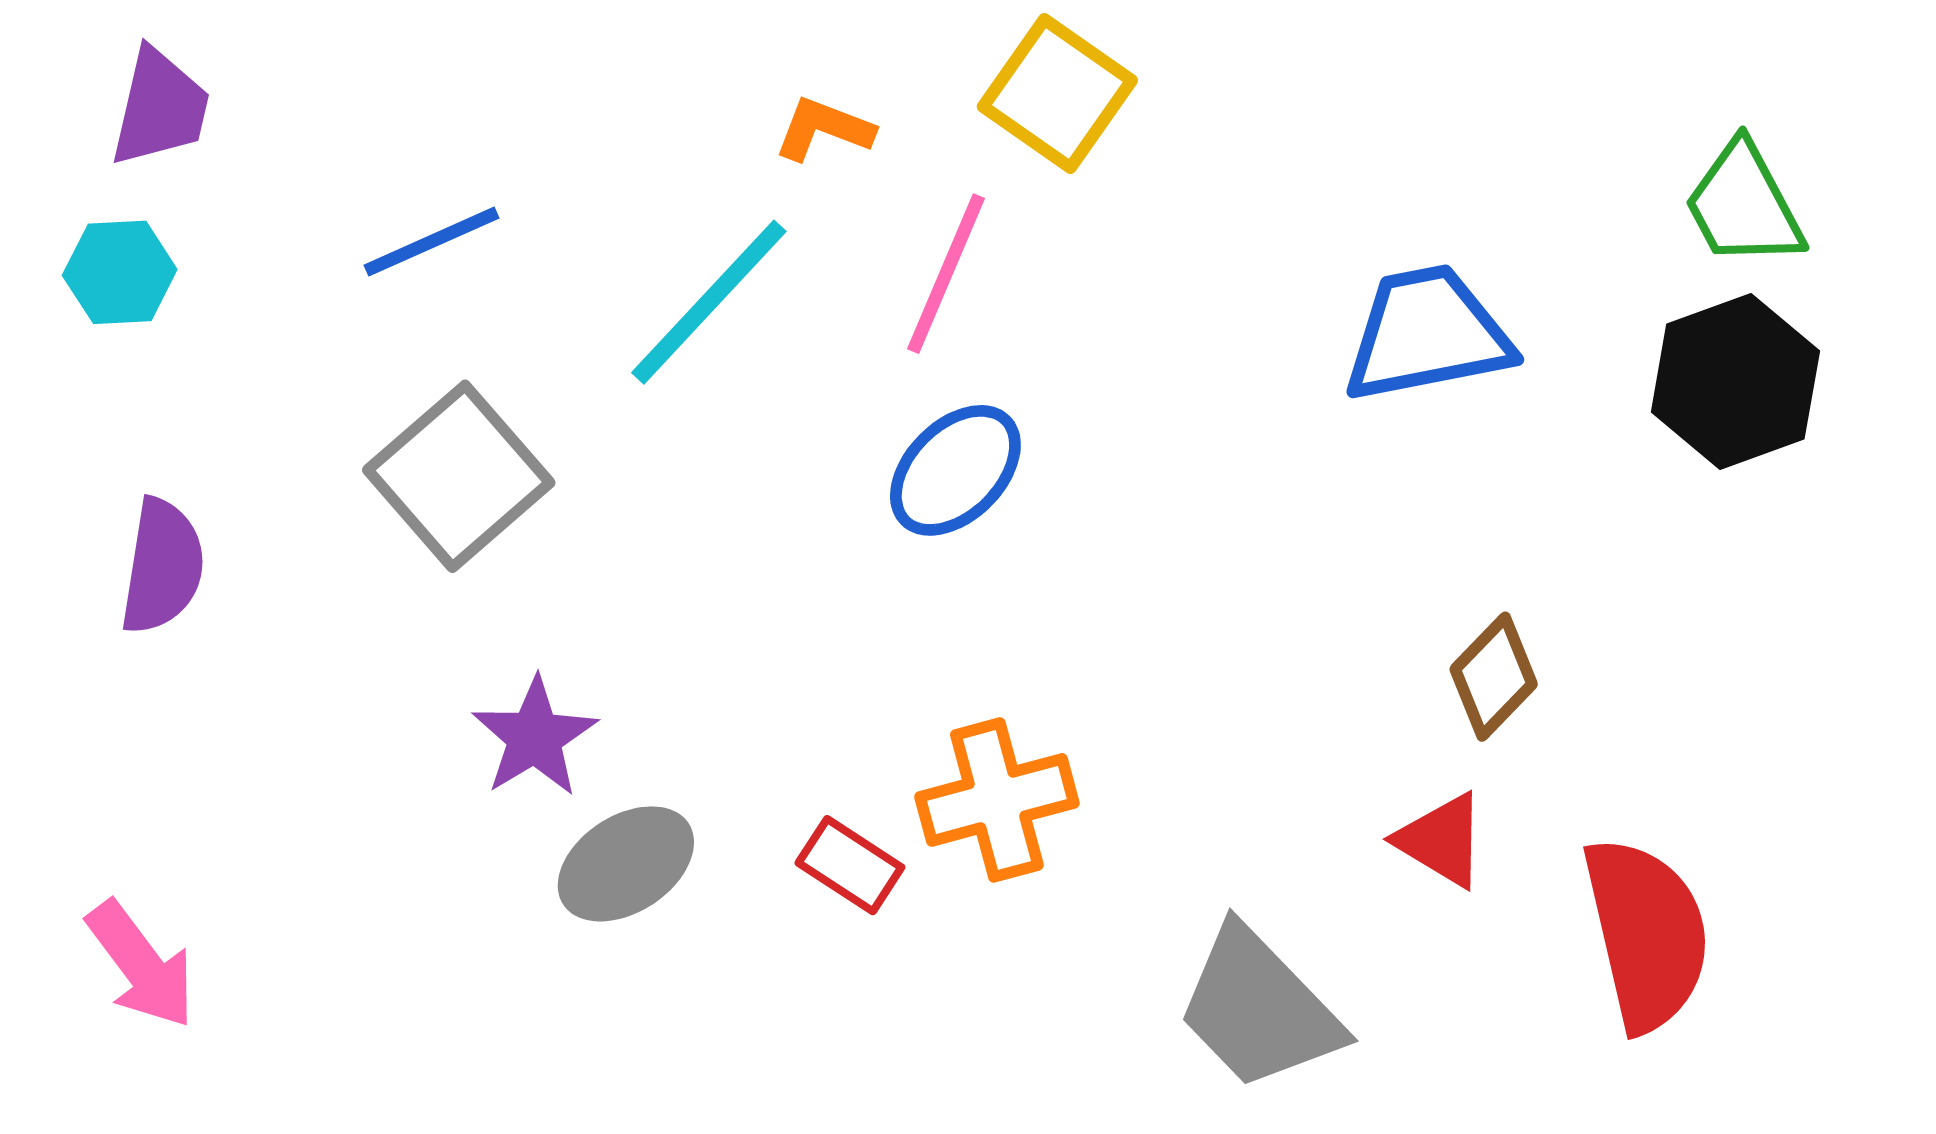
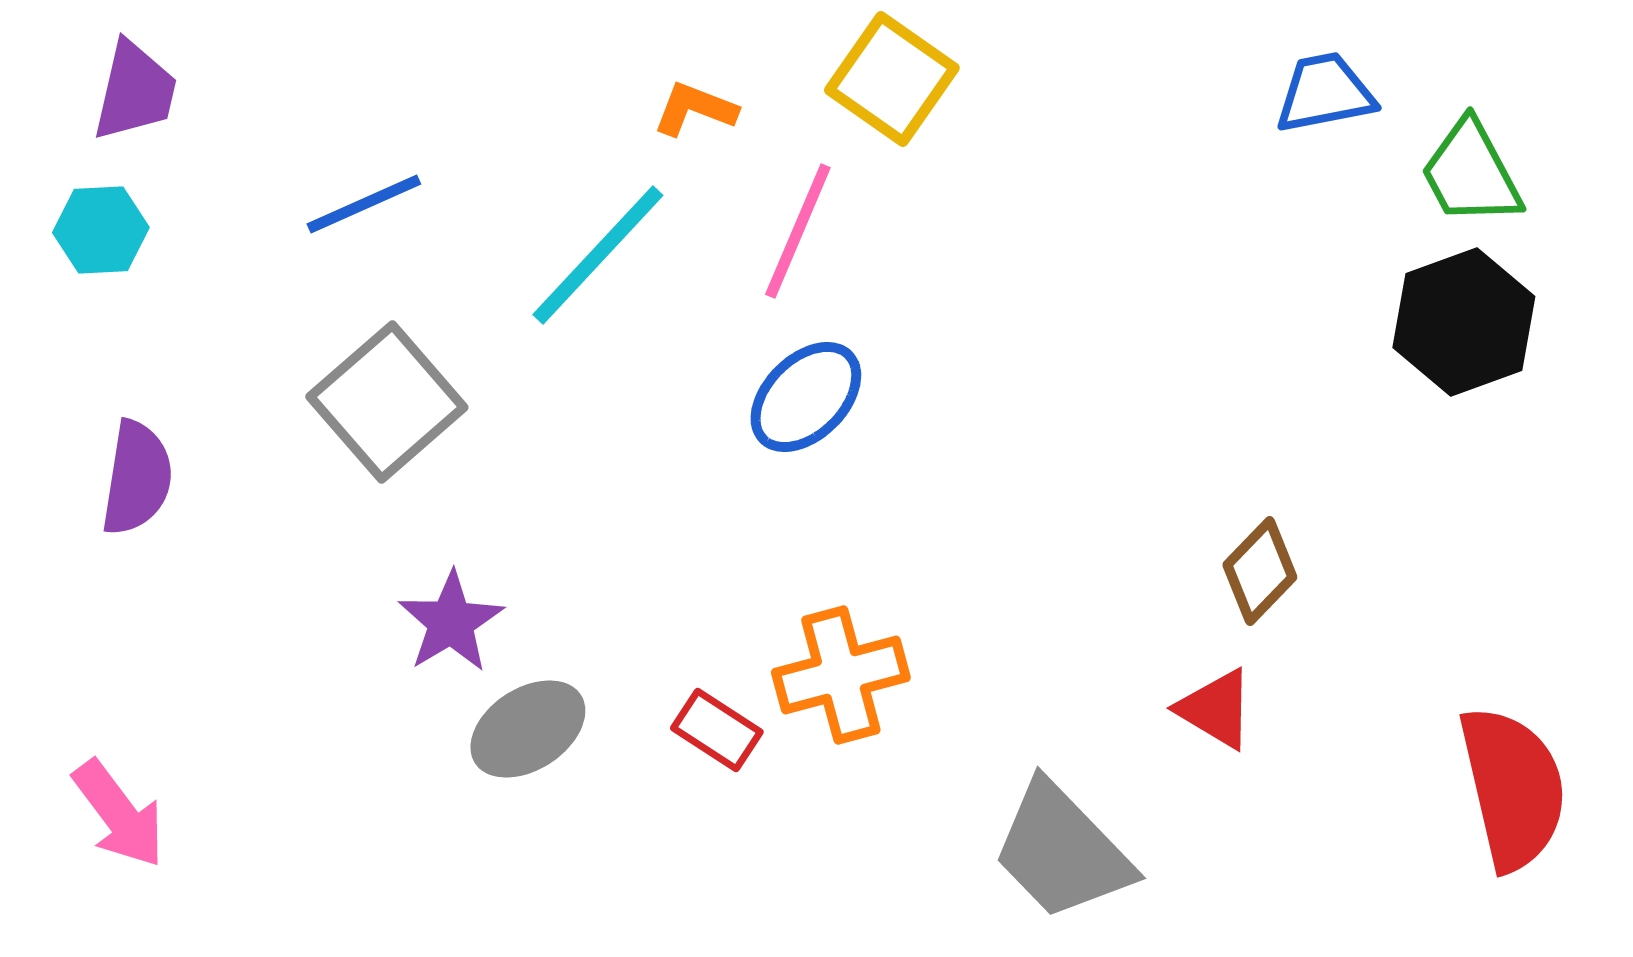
blue trapezoid: (1427, 334) -> (1325, 93), moved, size x0.7
red semicircle: (1647, 934) -> (1513, 788), moved

